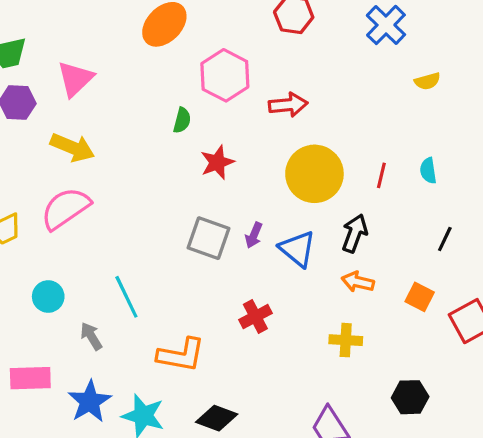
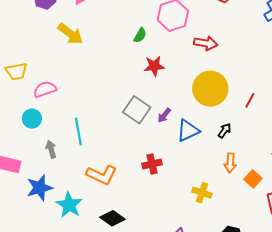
pink semicircle: (65, 208) -> (45, 89), moved, size x0.7
black arrow: (355, 233) -> (225, 131), size x0.7
blue triangle: (298, 249) -> (188, 131), turned 40
orange arrow: (358, 282) -> (230, 163), moved, turned -114

